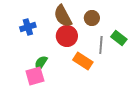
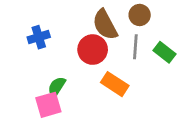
brown semicircle: (63, 16) -> (105, 25), moved
brown circle: (92, 18) -> (140, 15), moved
gray line: (101, 45) -> (135, 47), moved

